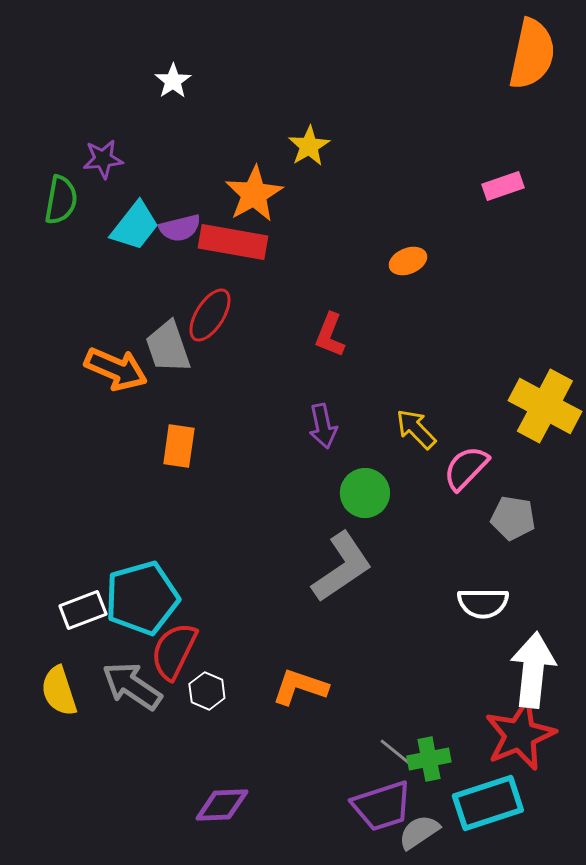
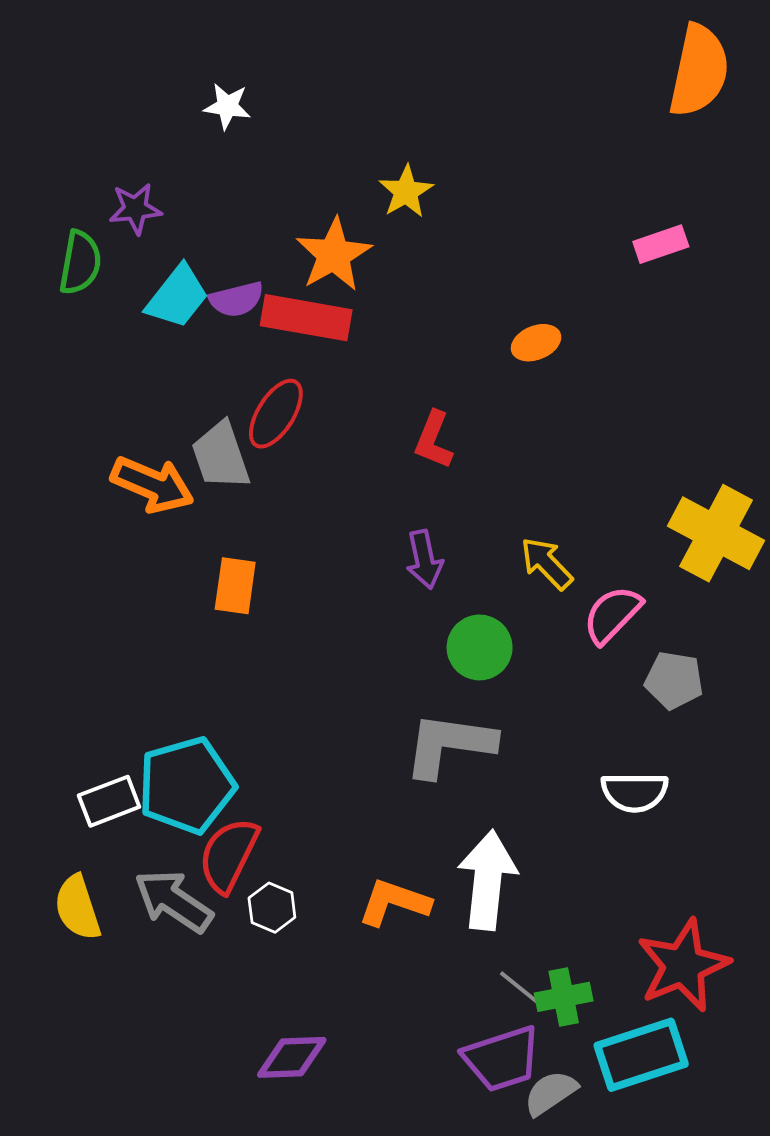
white star: (173, 81) -> (227, 106), turned -30
gray L-shape: (342, 567) -> (449, 745), turned -138
white arrow: (533, 670) -> (487, 880), moved

